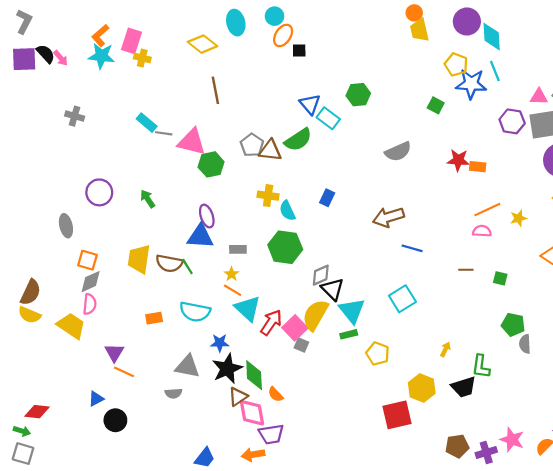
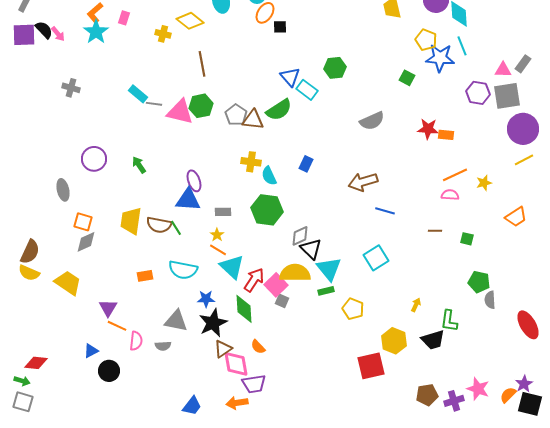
pink rectangle: (132, 41) -> (124, 18), size x0.6
cyan star: (101, 56) -> (96, 32), turned 30
yellow cross: (142, 58) -> (163, 34), moved
green hexagon: (211, 164) -> (201, 106), moved
pink semicircle: (90, 304) -> (136, 341), moved
yellow semicircle: (315, 315) -> (295, 273), turned 60
green diamond: (254, 375) -> (244, 309), moved

